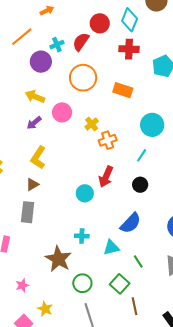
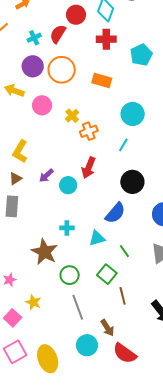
purple circle: (41, 62) -> (33, 66), moved
purple arrow: (34, 123) -> (46, 176), moved
black circle: (140, 185) -> (132, 182), moved, size x1.5

